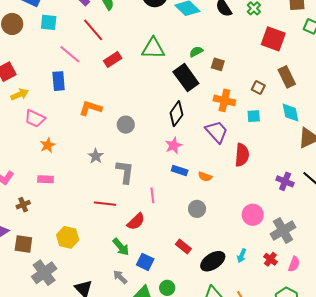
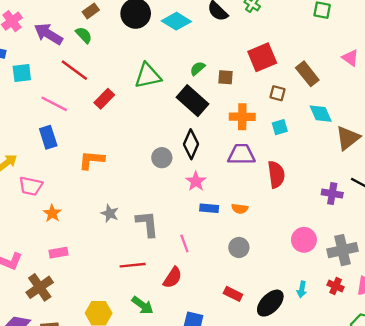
red square: (273, 39) -> (262, 57), moved, turned -30
gray circle: (126, 125) -> (162, 158), moved
purple trapezoid: (217, 132) -> (241, 154), turned -35
brown cross: (23, 205) -> (40, 287), size x1.6
gray cross: (283, 231) -> (343, 250), turned 30
green arrow: (121, 247) -> (142, 305), moved

